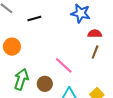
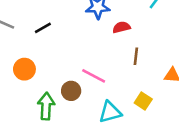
brown line: (95, 52) -> (136, 56), moved
brown circle: (45, 84) -> (71, 91), moved

